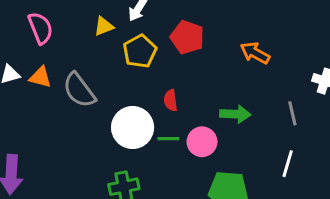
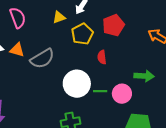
red pentagon: (187, 37) -> (113, 25), turned 30
gray semicircle: (79, 90) -> (42, 59), turned -85
red semicircle: (171, 100) -> (102, 57), moved

